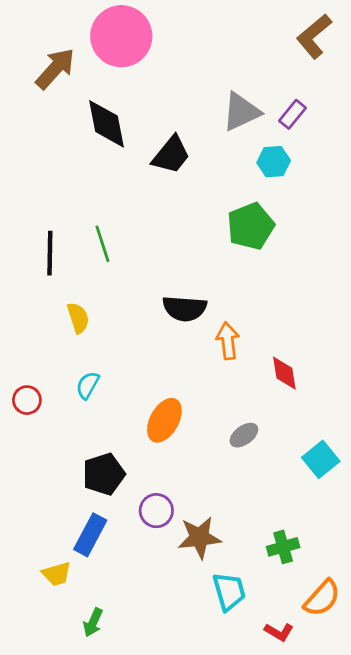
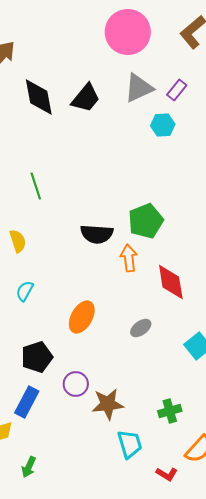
pink circle: (121, 36) -> (128, 32), moved
black trapezoid: (171, 155) -> (86, 98), moved
green pentagon: (251, 226) -> (146, 221), moved
red diamond: (284, 373) -> (171, 282), size x1.4

